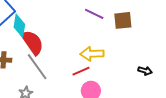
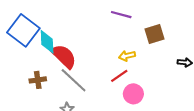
brown square: (123, 20) -> (154, 34), moved
yellow arrow: (92, 54) -> (127, 56), size x0.7

